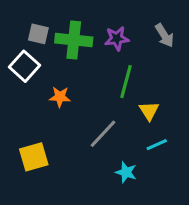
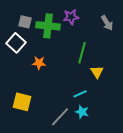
purple star: (117, 38) -> (71, 17), moved
gray line: (103, 134) -> (60, 117), moved
cyan line: (157, 145) -> (80, 94), moved
yellow square: (34, 157) -> (22, 102), turned 30

